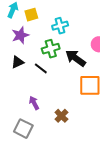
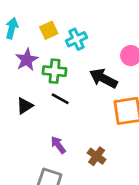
yellow square: (31, 15) -> (49, 30), moved
green cross: (51, 49) -> (55, 71), moved, turned 30
black triangle: (18, 62) -> (25, 106), moved

